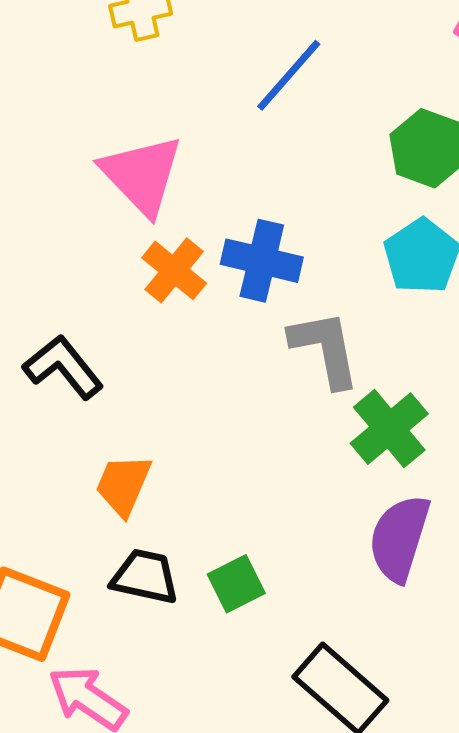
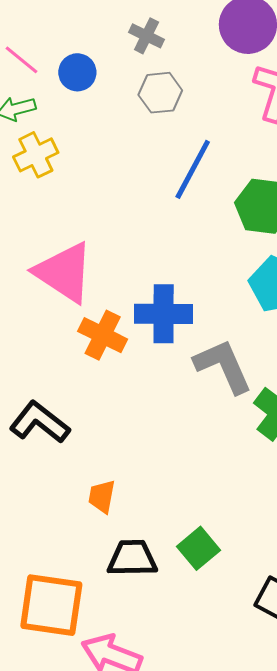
blue line: (289, 75) -> (193, 169), moved
orange trapezoid: (123, 485) -> (102, 496), size x0.7

